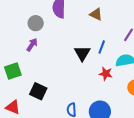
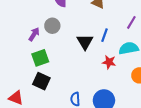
gray circle: (36, 23) -> (52, 26), moved
green square: (13, 71) -> (40, 58), moved

